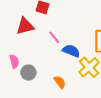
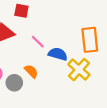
orange semicircle: (60, 82) -> (31, 71), moved

